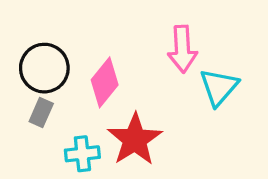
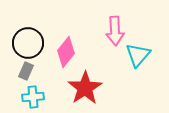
cyan cross: (82, 154) -> (33, 97), moved

